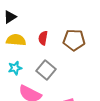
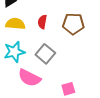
cyan star: (15, 68) -> (14, 52), size x1.5

